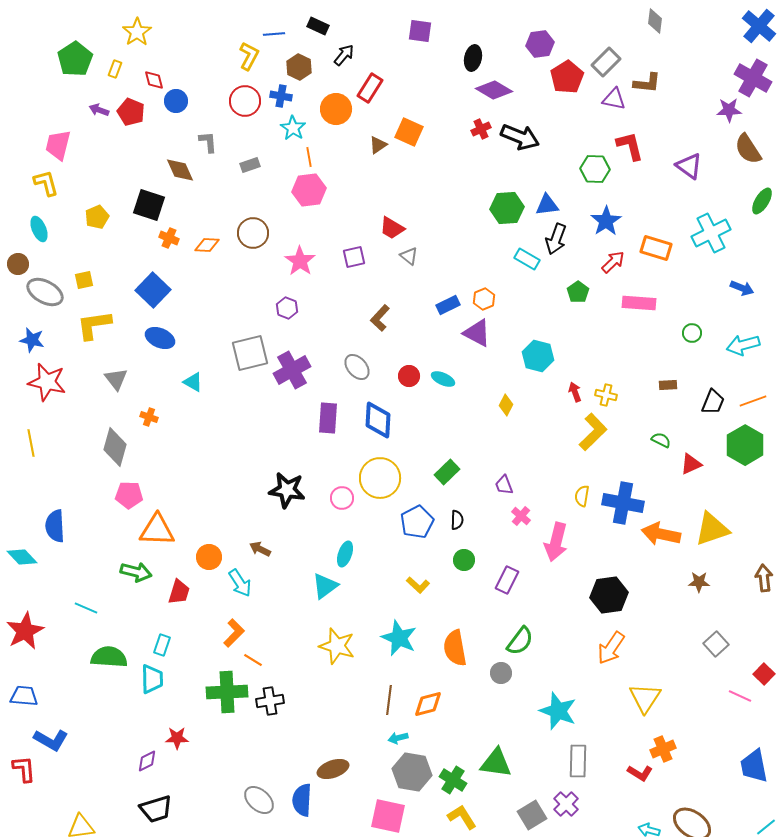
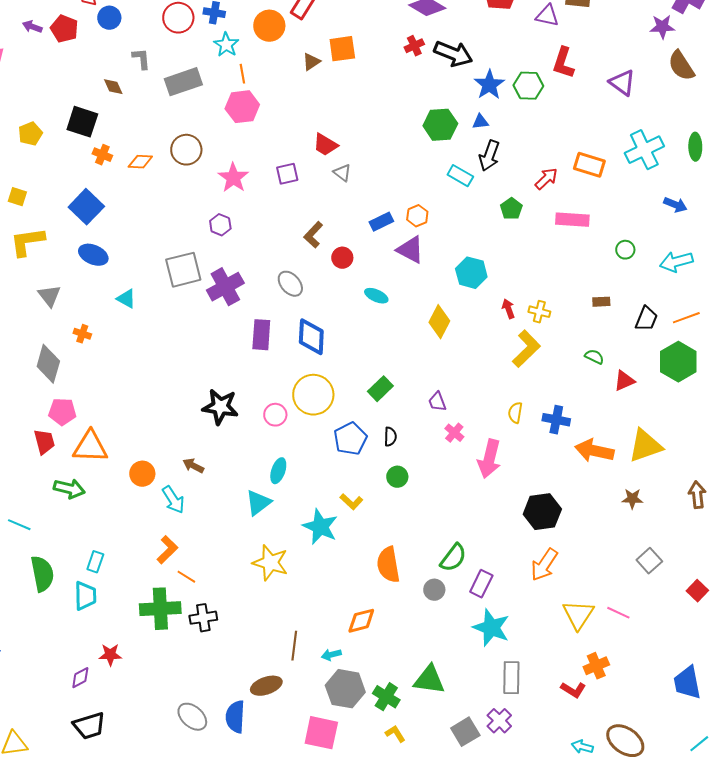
orange square: (409, 132) -> (342, 49), turned -32
red L-shape: (630, 146) -> (563, 63), turned -148
gray rectangle: (250, 165) -> (183, 82), size x1.8
brown diamond: (180, 170) -> (113, 87), size x0.7
green ellipse: (762, 201) -> (695, 147), moved, turned -32
blue triangle: (547, 205) -> (480, 122), size x0.7
blue star: (606, 221) -> (489, 85), moved
yellow square: (84, 280) -> (17, 197), turned 30
red circle: (409, 376) -> (342, 258), moved
yellow diamond: (506, 405) -> (439, 322), size x1.5
blue cross: (623, 503) -> (556, 420), size x0.7
purple rectangle: (507, 580) -> (481, 584), moved
red trapezoid: (179, 592) -> (44, 442), moved, turned -32
cyan star: (399, 638) -> (320, 527), moved
green semicircle: (109, 657) -> (42, 574), turned 75
pink line: (740, 696) -> (618, 613), moved
brown line: (389, 700) -> (294, 646), moved
yellow L-shape: (462, 817) -> (395, 734), size x0.7

